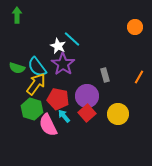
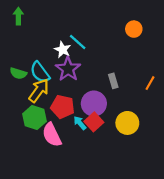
orange circle: (135, 27) -> (134, 29), moved
cyan arrow: (64, 116) -> (80, 123), moved

